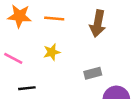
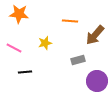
orange line: (54, 19) -> (70, 21), moved
brown arrow: (98, 24) -> (95, 35), moved, turned 30

